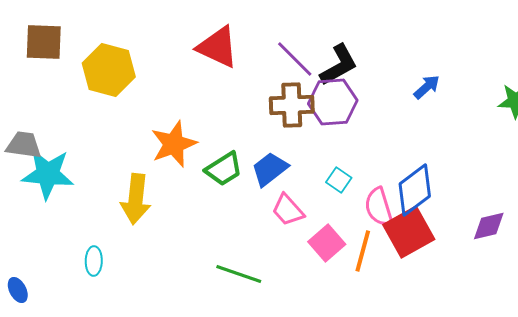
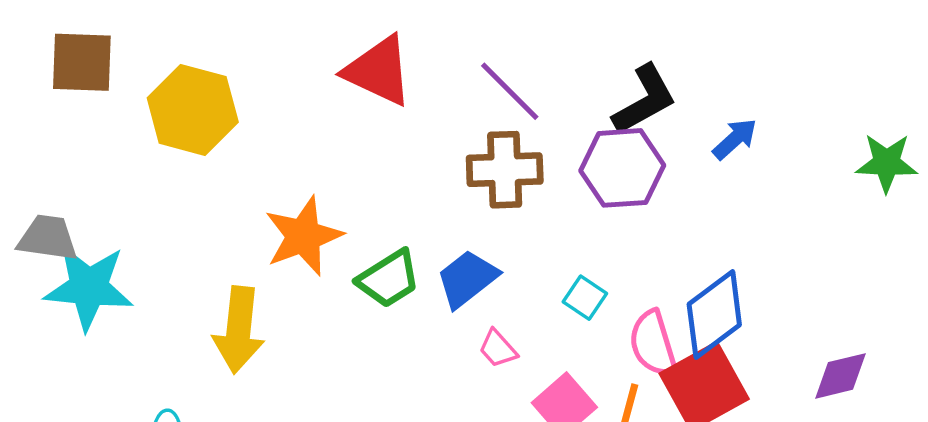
black L-shape: (339, 65) -> (644, 100), moved
purple hexagon: (333, 102) -> (622, 168), moved
pink trapezoid: (288, 210) -> (498, 349), size x0.7

